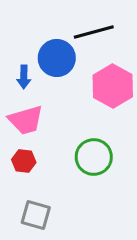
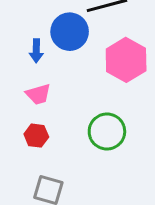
pink trapezoid: (26, 120) -> (38, 94), size x0.7

